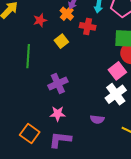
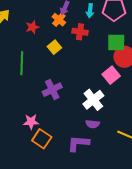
white cross: (116, 94) -> (93, 100), moved
pink star: (58, 114) -> (31, 122), moved
orange square: (30, 133) -> (42, 139), moved
purple L-shape: (60, 140) -> (78, 143), moved

